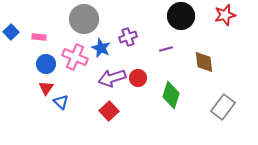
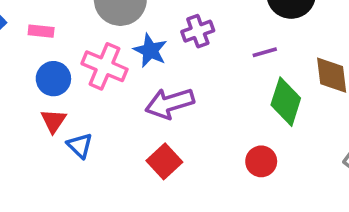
red circle: (138, 78) -> (261, 161), moved
green diamond: (171, 95) -> (286, 102), moved

